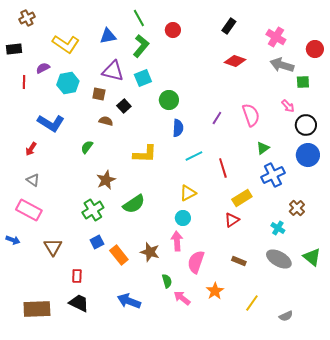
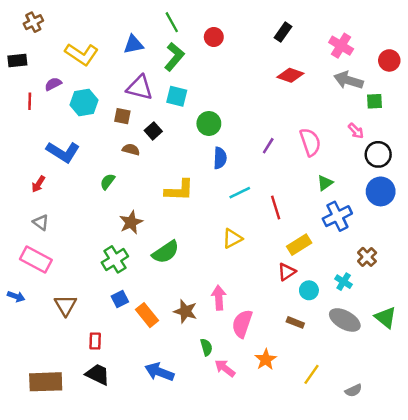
cyan square: (143, 78) -> (177, 96), turned 36
cyan circle: (183, 218) -> (309, 290), moved

